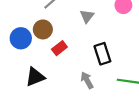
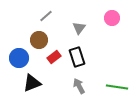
blue circle: (21, 38) -> (19, 58), moved
black rectangle: (102, 54) -> (77, 57), moved

